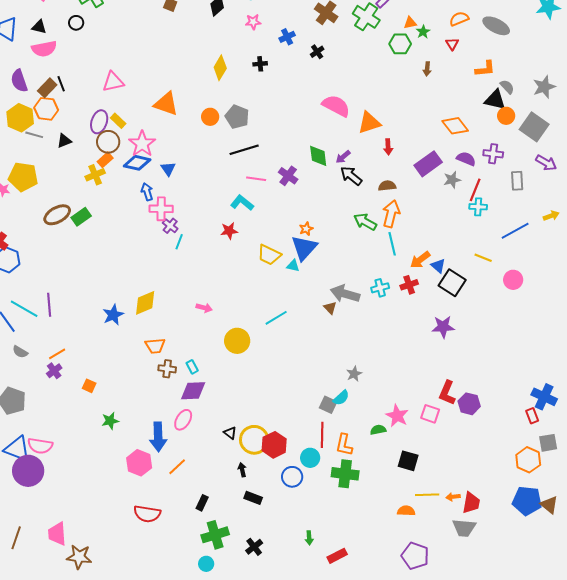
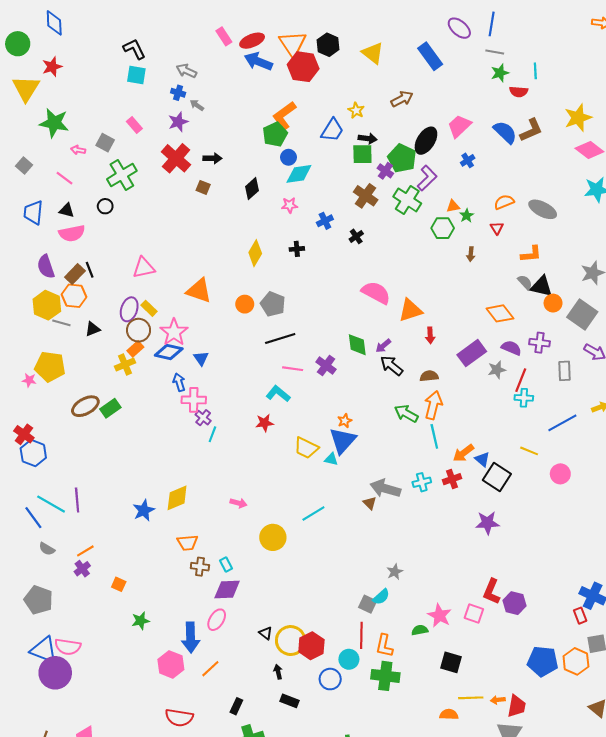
gray semicircle: (507, 87) -> (525, 282), moved
blue pentagon: (527, 501) -> (543, 661), moved

